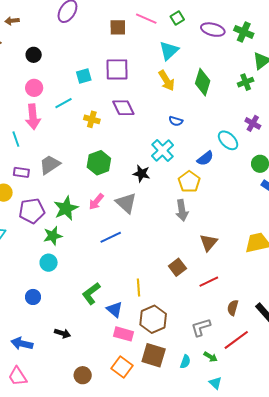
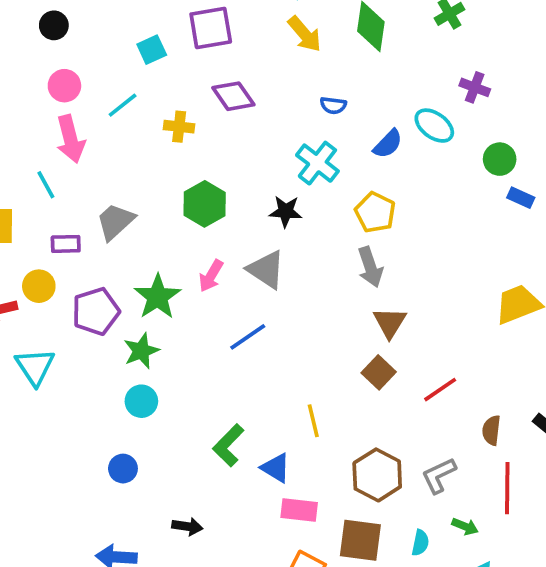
blue semicircle: (205, 158) -> (388, 144), moved
brown triangle: (209, 243) -> (390, 323), moved
brown hexagon: (153, 319) -> (377, 475), moved
red line: (236, 340) -> (507, 488), turned -44

